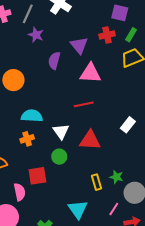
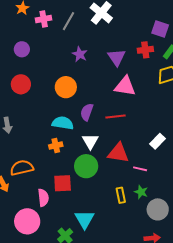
purple star: (36, 35) -> (80, 54), moved
purple semicircle: (54, 61) -> (87, 112), moved
orange circle: (13, 80) -> (66, 87), moved
green circle: (59, 157) -> (86, 166), size x1.5
cyan triangle: (78, 209) -> (85, 219), moved
pink line: (114, 209) -> (140, 169), moved, turned 64

